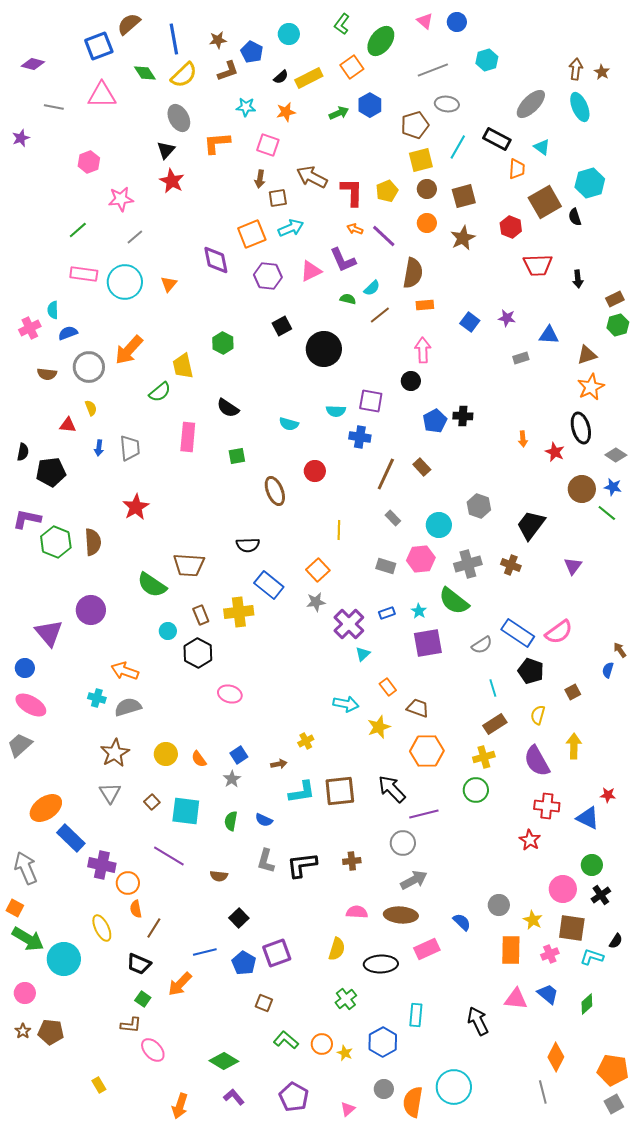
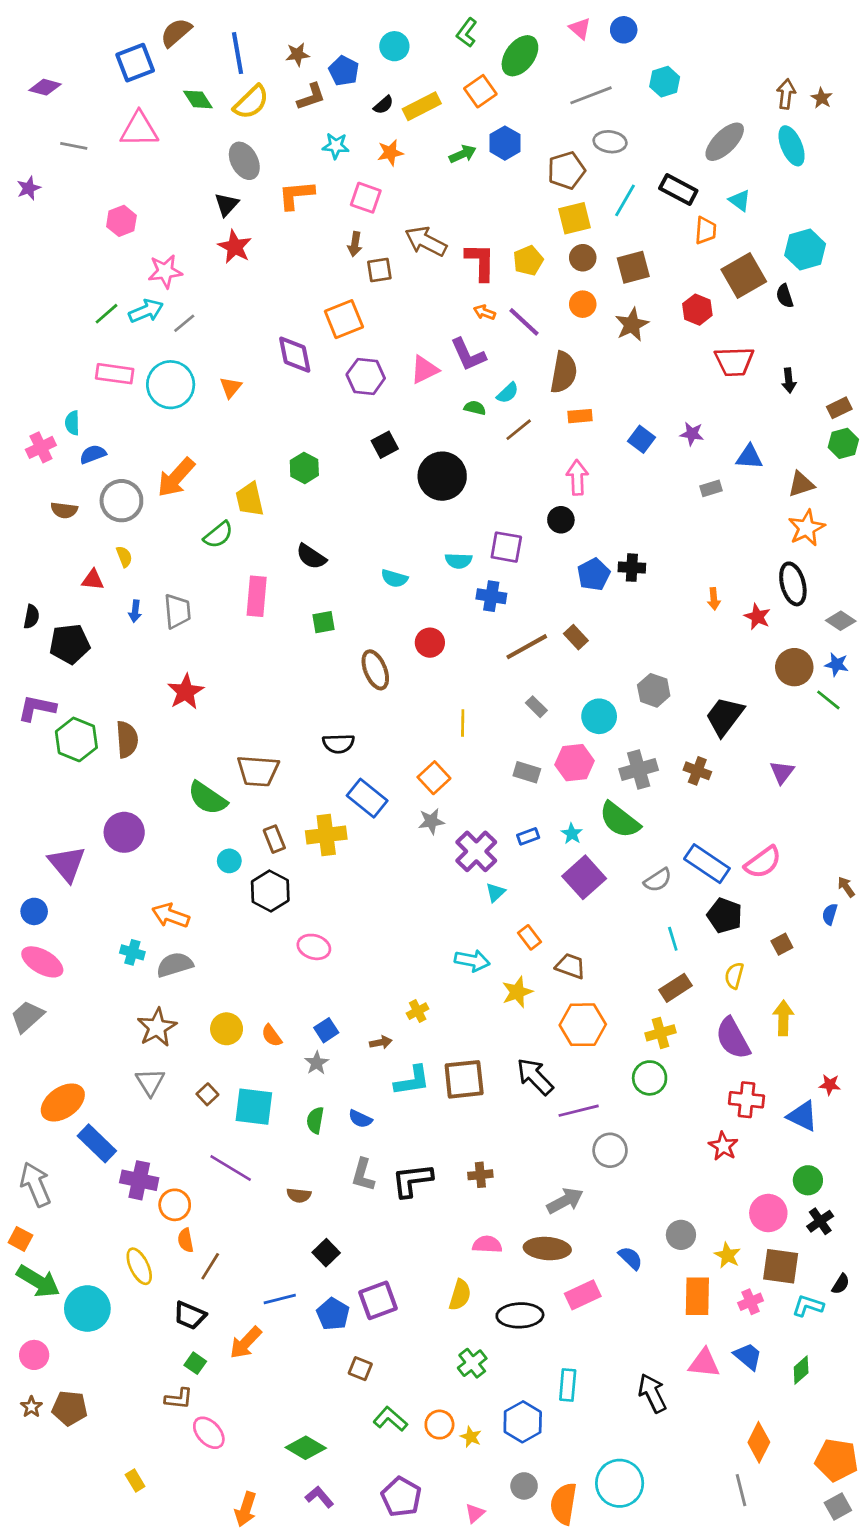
cyan arrow: (291, 228) -> (146, 311), moved
brown line: (386, 474) -> (527, 647), turned 36
purple square: (428, 643) -> (584, 877), turned -32
gray circle: (403, 843) -> (610, 1150), moved

